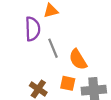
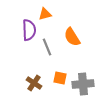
orange semicircle: (78, 60) -> (72, 37), moved

